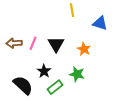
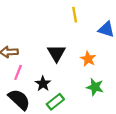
pink line: (33, 43) -> (18, 72), moved
green star: (77, 74) -> (95, 87), moved

